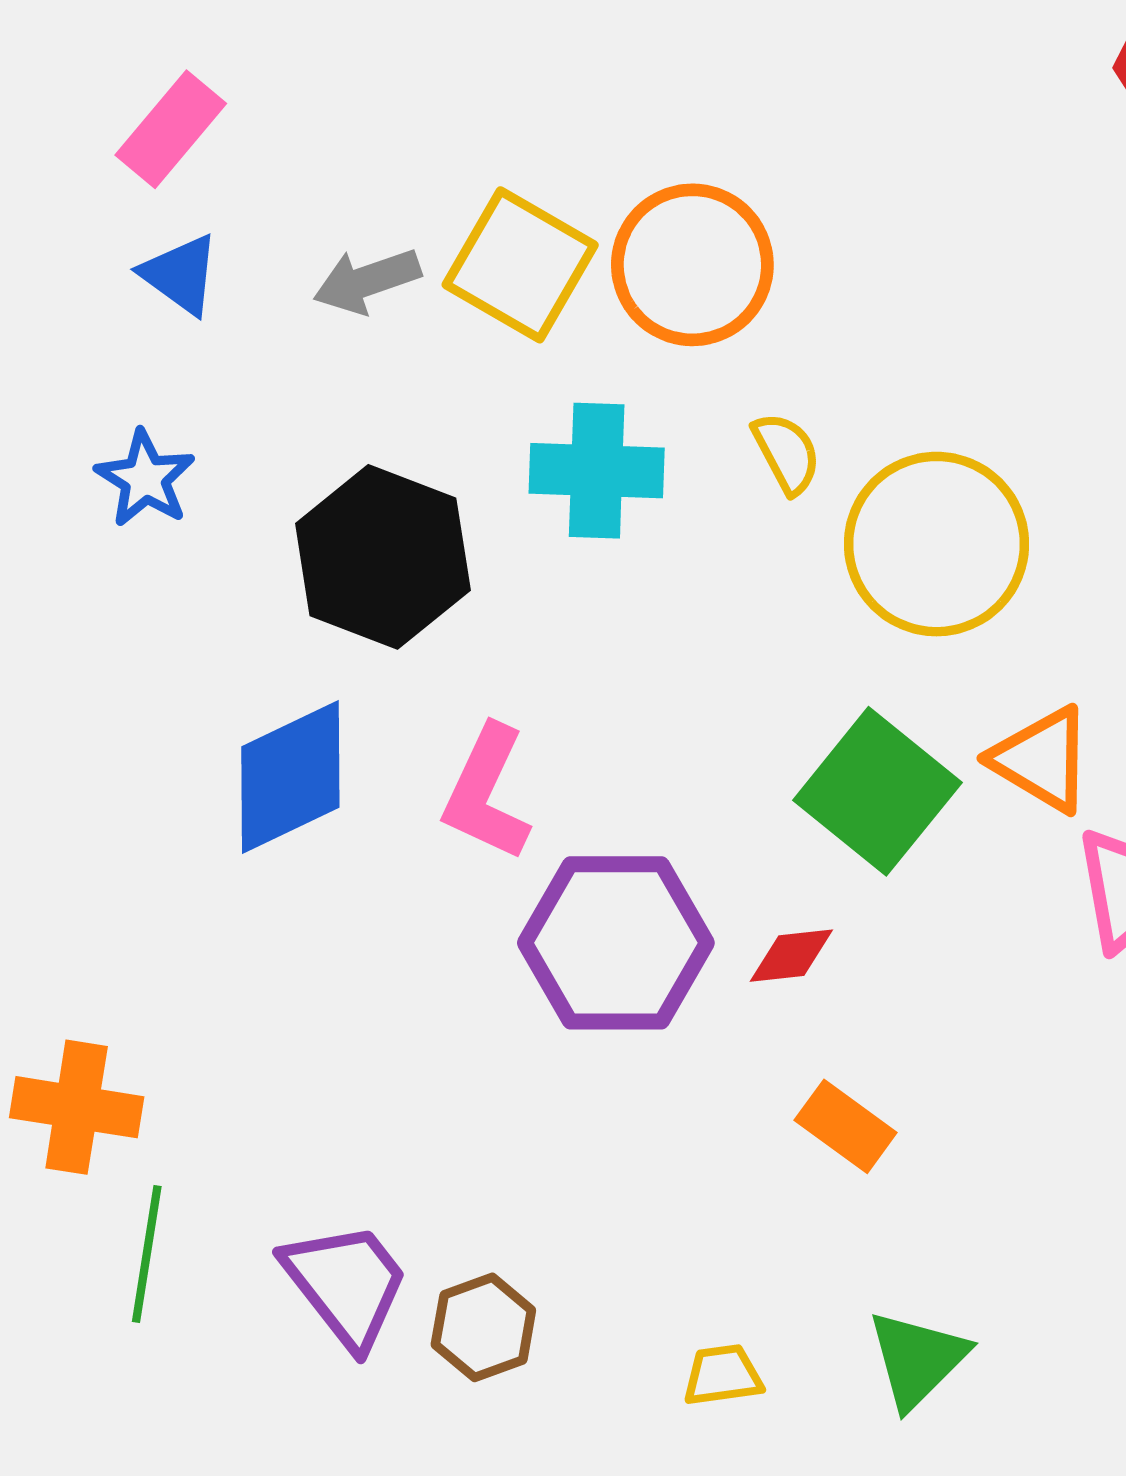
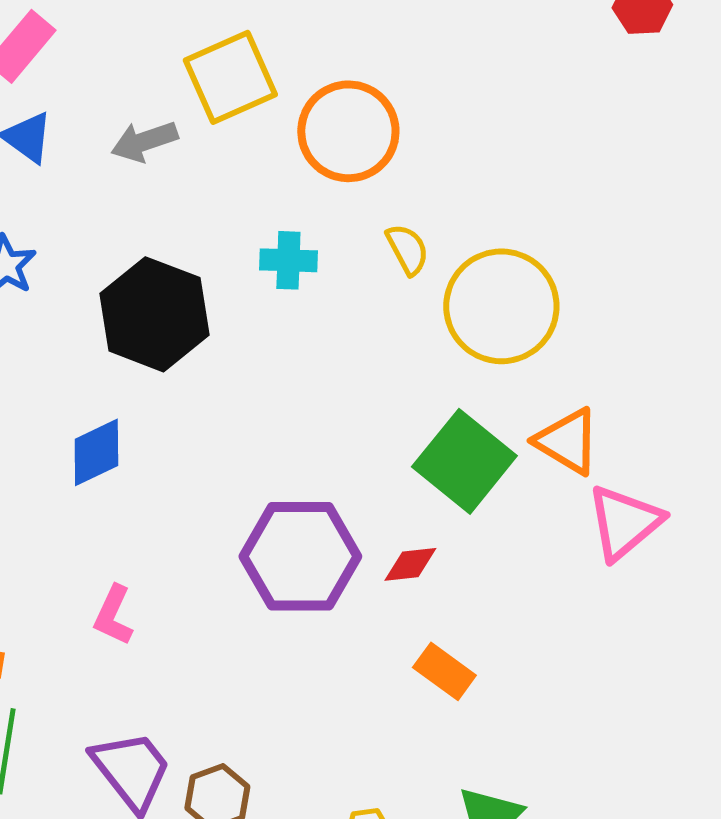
yellow square: (520, 265) -> (230, 77), moved, turned 36
cyan cross: (597, 471) -> (288, 260), size x0.7
blue diamond: (290, 777) -> (96, 452), size x0.7
pink L-shape: (487, 793) -> (113, 615), moved, size x0.7

